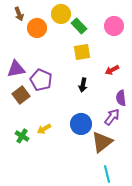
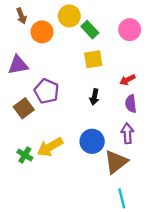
purple triangle: (16, 69) -> (18, 65), moved
purple semicircle: (121, 98) -> (131, 104), moved
purple arrow: (112, 117) -> (127, 133), turned -42
yellow arrow: (44, 129) -> (50, 147), size x1.6

